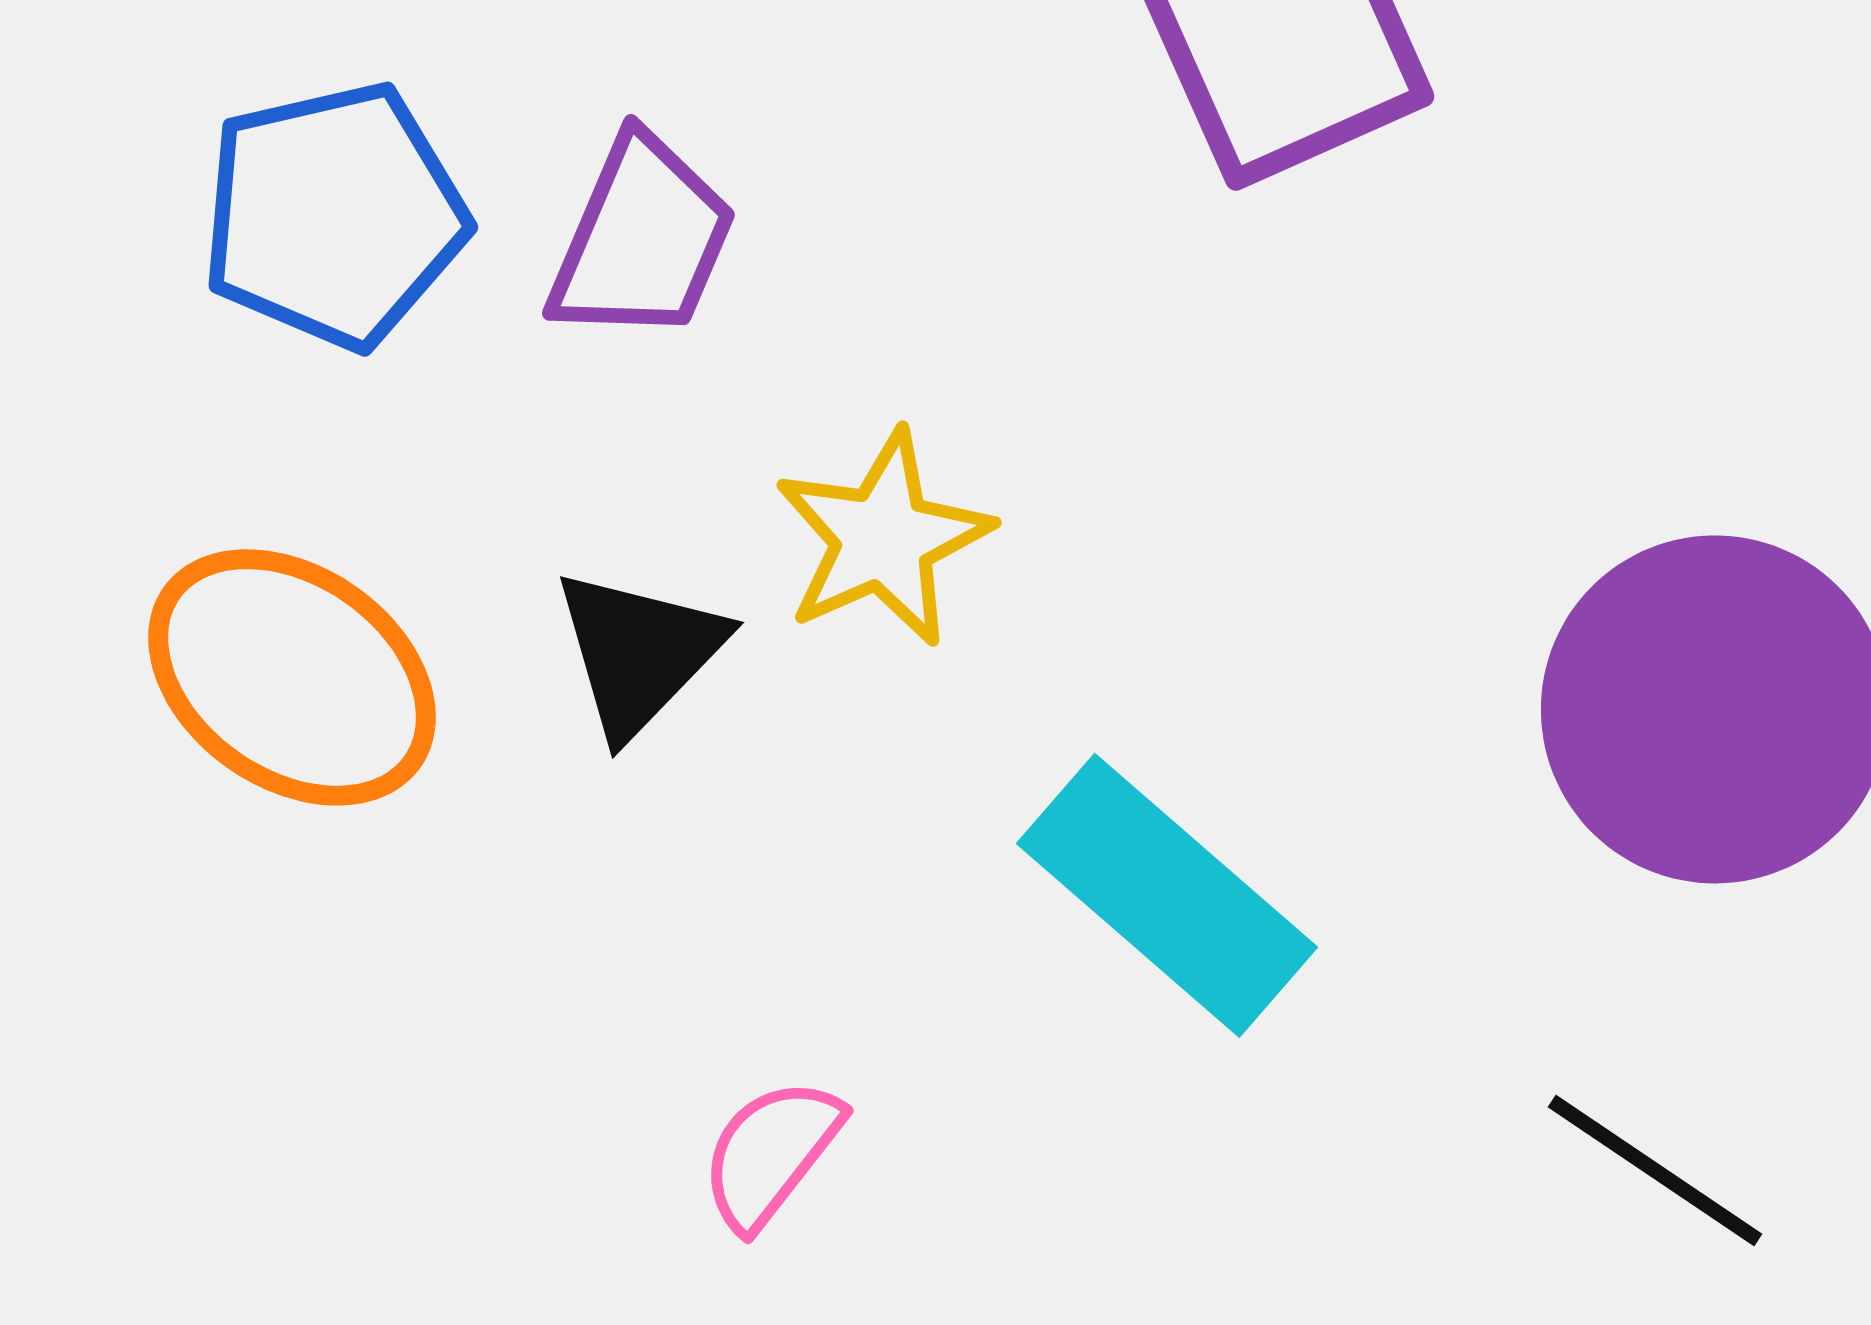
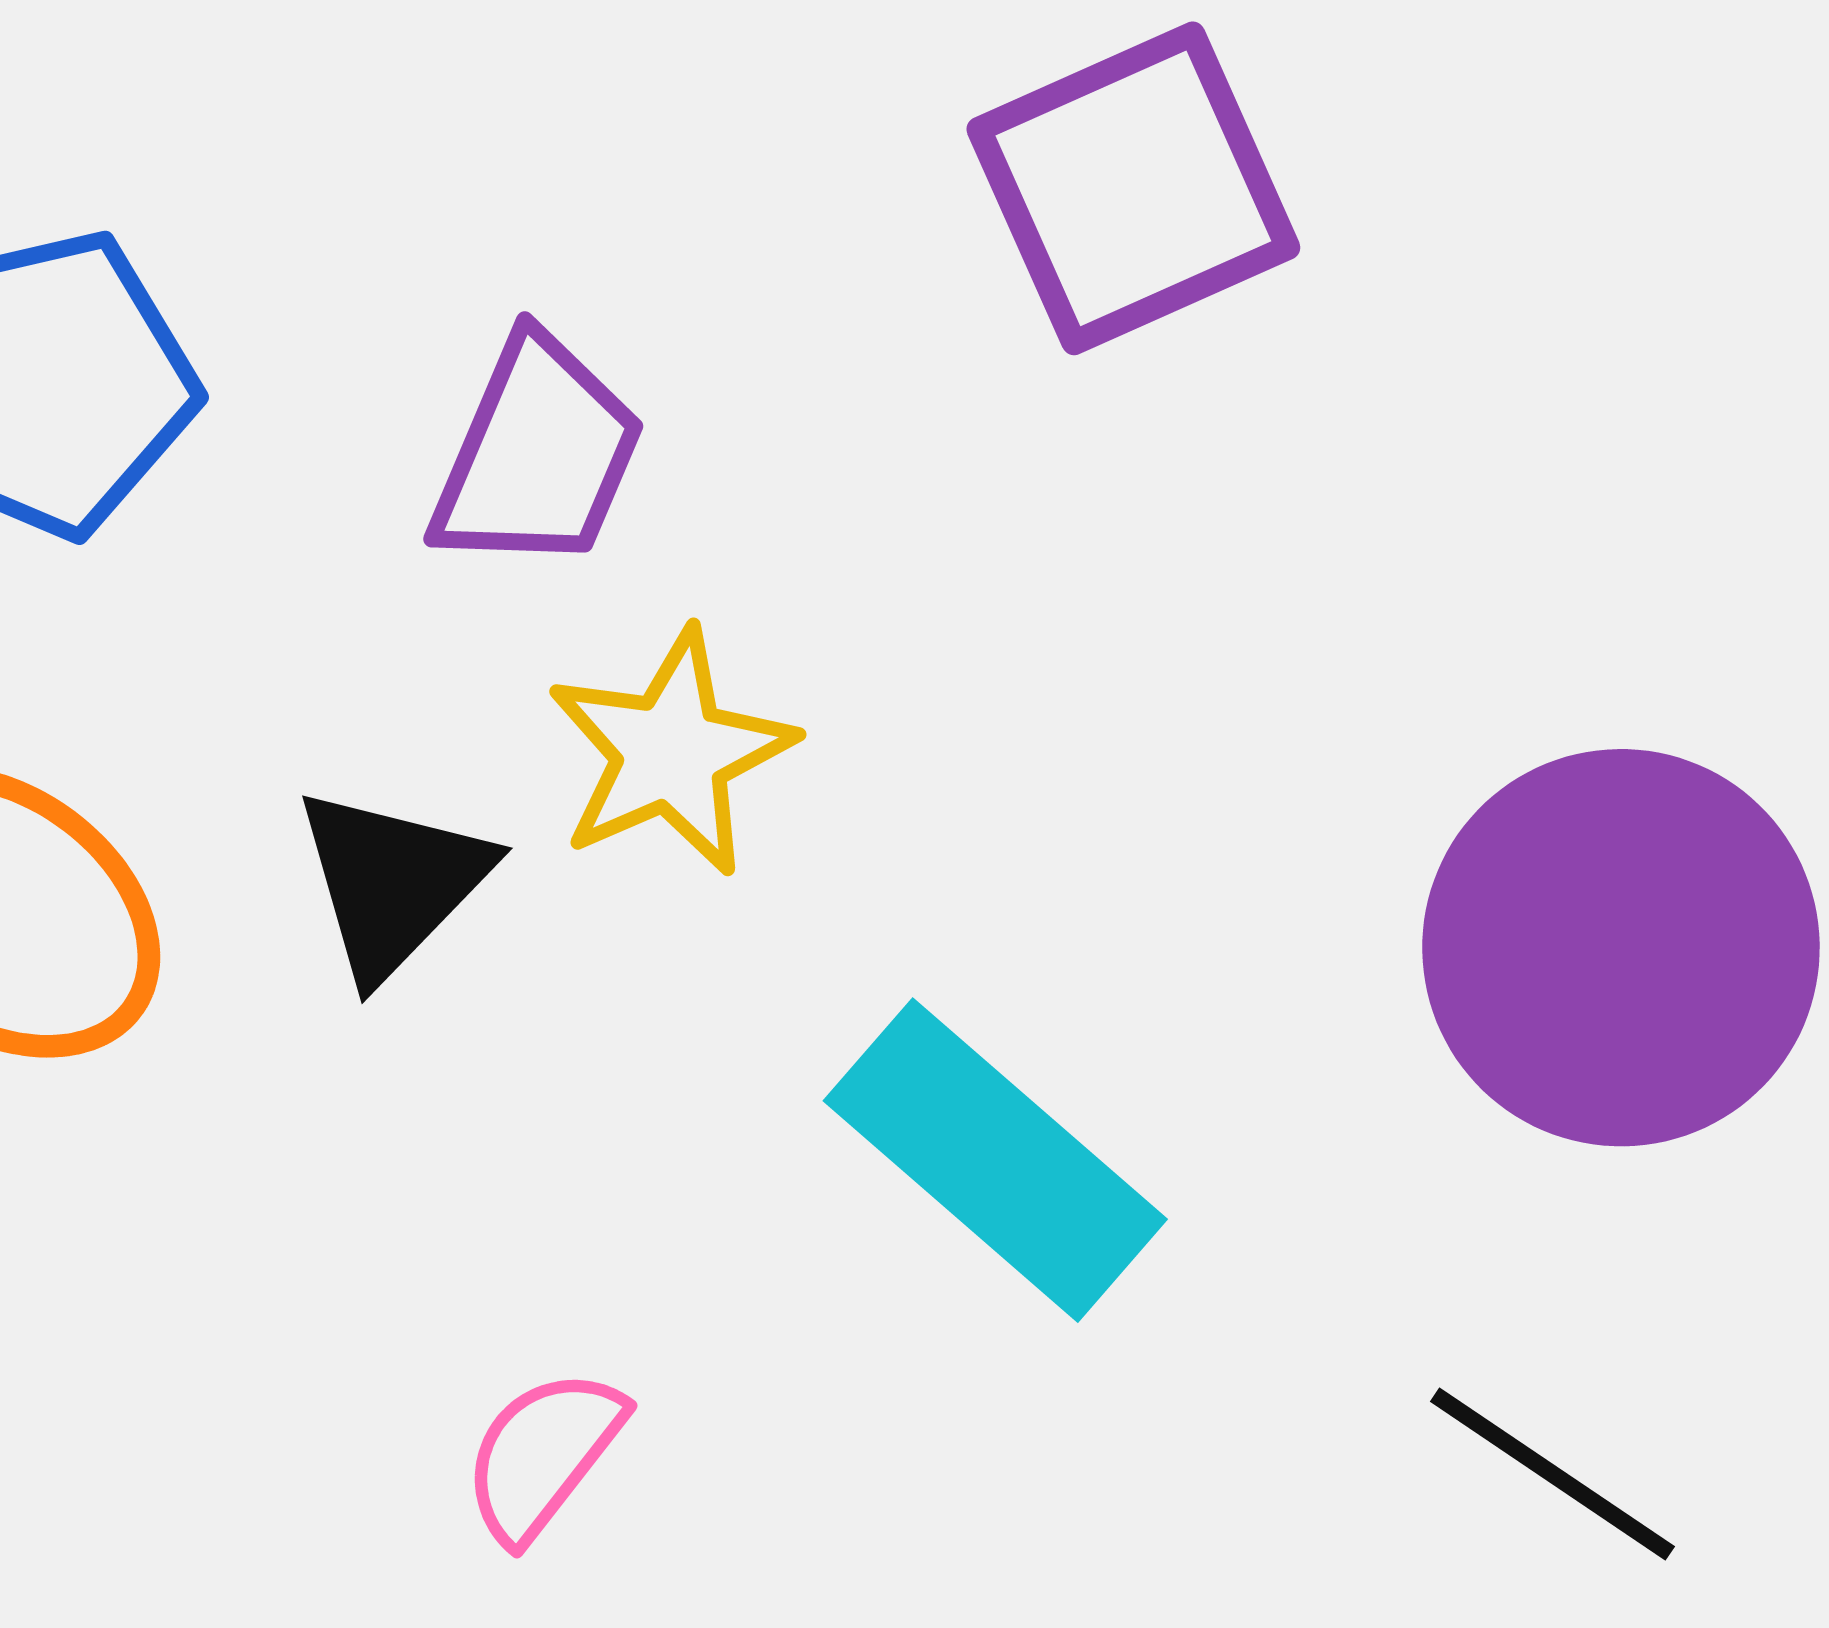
purple trapezoid: (642, 239) -> (537, 454), moved

